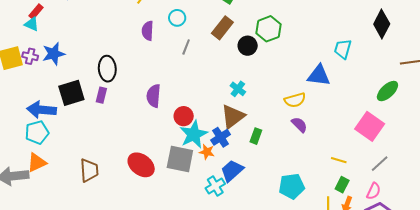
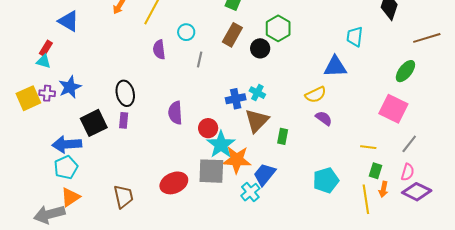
blue cross: (221, 137) -> (236, 99), moved, turned 30
orange star: (207, 152) -> (237, 160), size x1.8
red ellipse: (141, 165) -> (174, 183), turned -52

